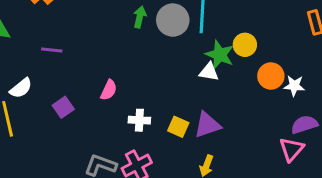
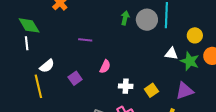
purple line: (52, 50) -> (85, 40), moved
green star: (220, 55) -> (190, 61), moved
purple triangle: (207, 125) -> (184, 91), moved
yellow square: (178, 127) -> (151, 90), turned 32

